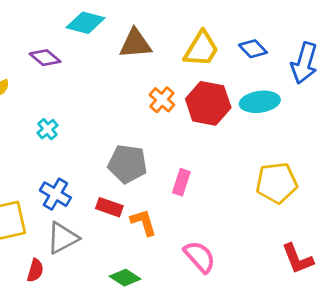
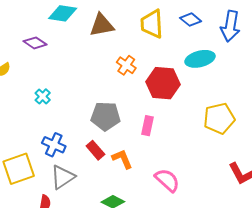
yellow trapezoid: (201, 49) -> (152, 24), turned 152
red hexagon: (208, 103) -> (163, 83), moved
red rectangle: (109, 207) -> (95, 150), turned 36

